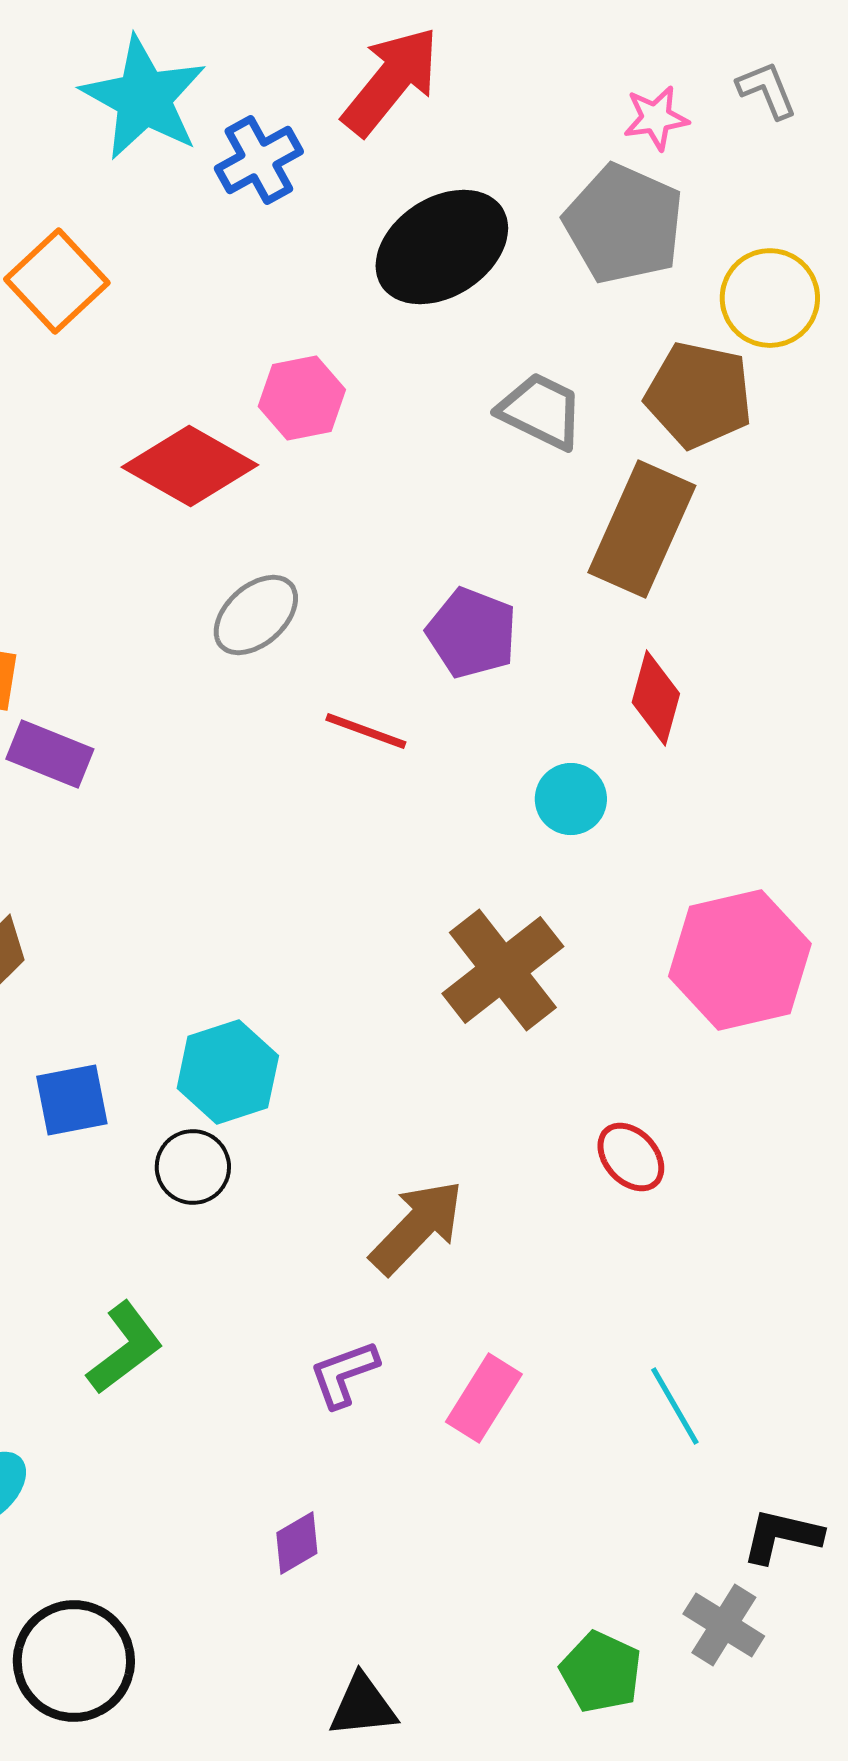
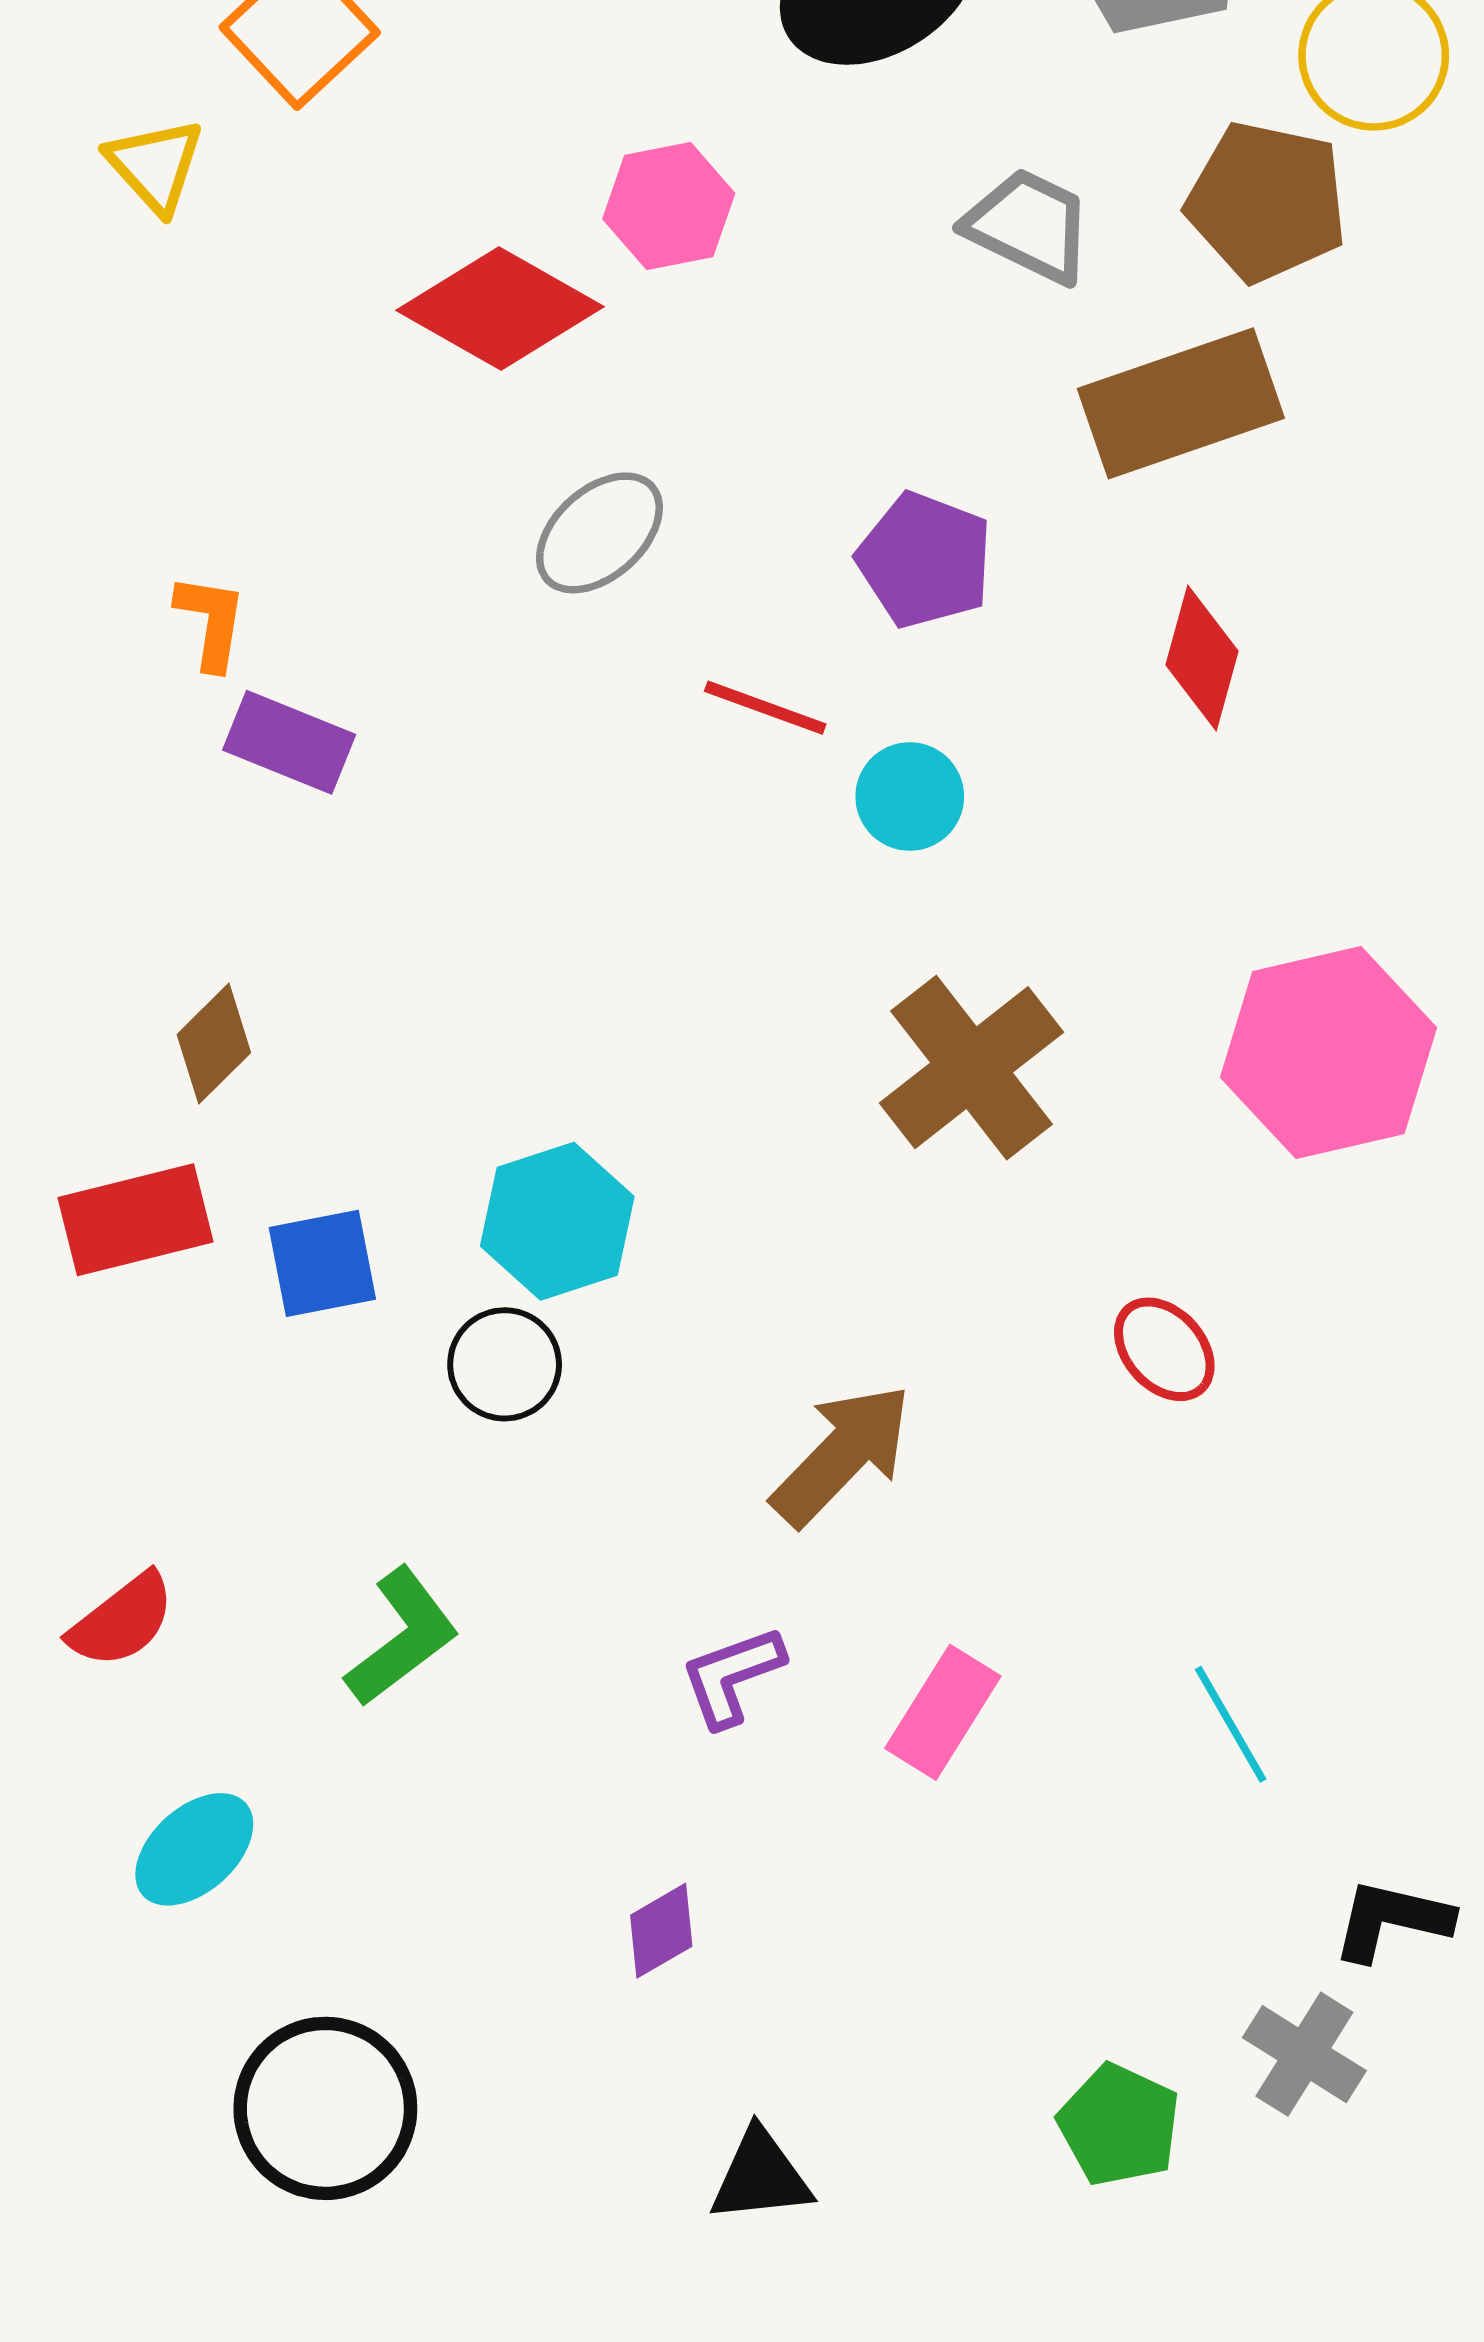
brown rectangle: (642, 529) -> (1181, 403), turned 47
cyan circle: (571, 799) -> (910, 797), moved

